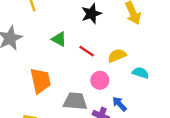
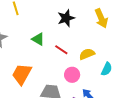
cyan semicircle: (141, 73) -> (107, 69), turned 96
orange trapezoid: (40, 81) -> (22, 74), turned -140

